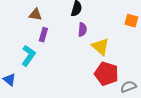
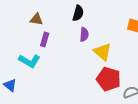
cyan L-shape: (28, 56) -> (29, 61), turned 85

